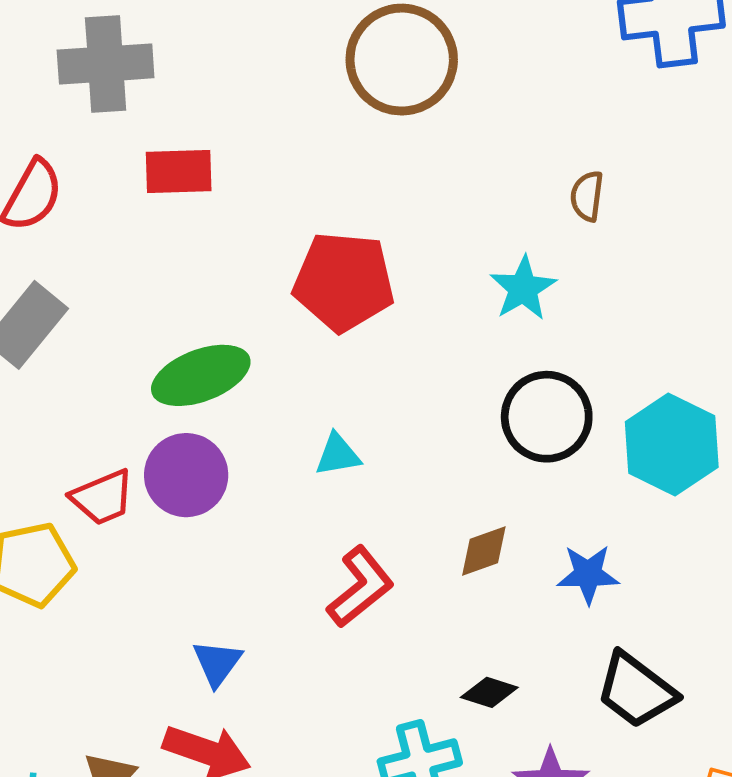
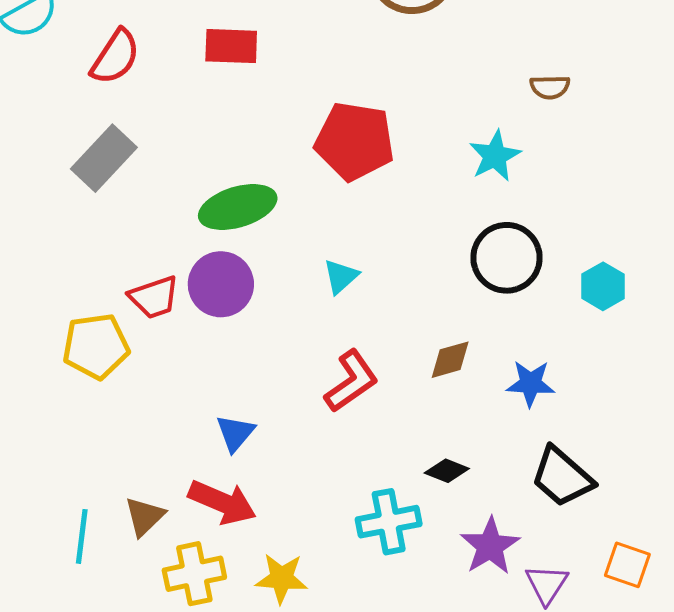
brown semicircle: (587, 196) -> (550, 87), turned -102
cyan hexagon: (672, 445) -> (603, 286), size x0.6
cyan triangle: (338, 455) -> (341, 276), turned -36

